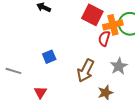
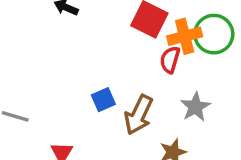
blue square: (49, 57) -> (103, 100), moved

